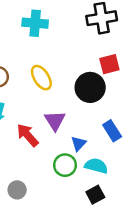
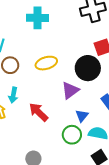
yellow ellipse: (41, 78) -> (46, 63), turned -70
purple triangle: (55, 121) -> (70, 90), moved, turned 30

